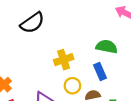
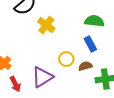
yellow cross: (64, 60) -> (46, 25), moved, turned -30

